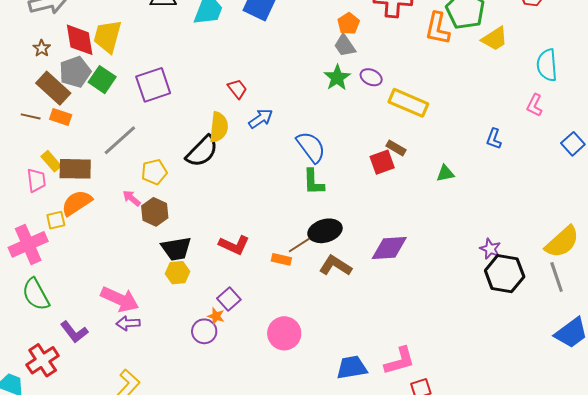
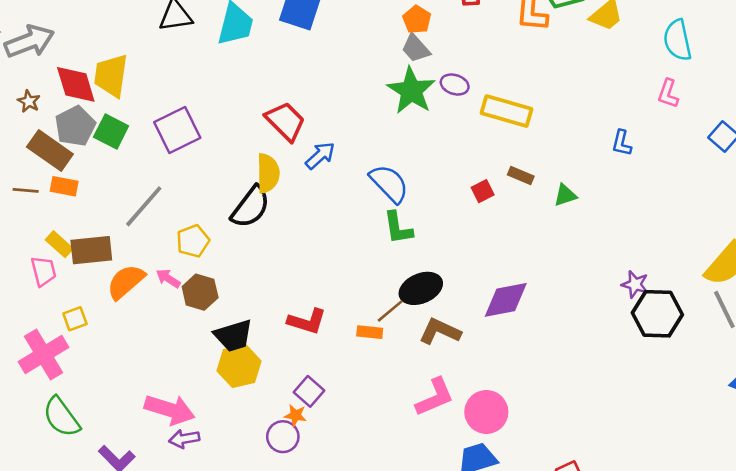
green star: (337, 78) -> (411, 91), size x1.4
red trapezoid: (237, 89) -> (285, 121), size x1.6
brown rectangle: (396, 148) -> (521, 175), moved
red square: (382, 162) -> (483, 191), size x0.7
orange semicircle: (77, 203) -> (126, 282), moved
yellow hexagon: (177, 273) -> (239, 366), size x1.4
pink circle: (284, 333) -> (486, 412), moved
pink L-shape: (400, 361) -> (435, 397), moved

